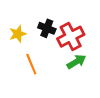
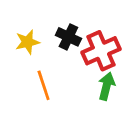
green arrow: (76, 62) -> (107, 86), turned -48

